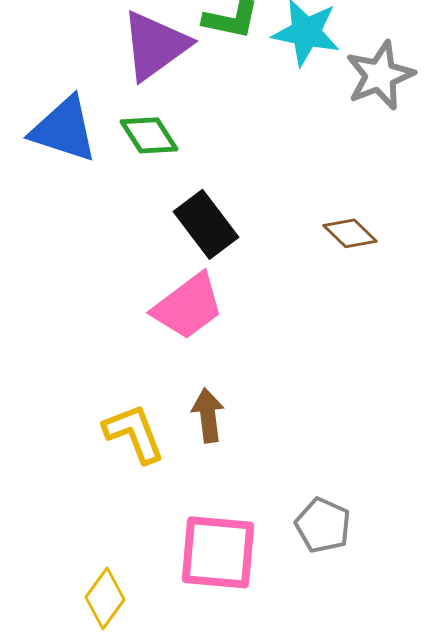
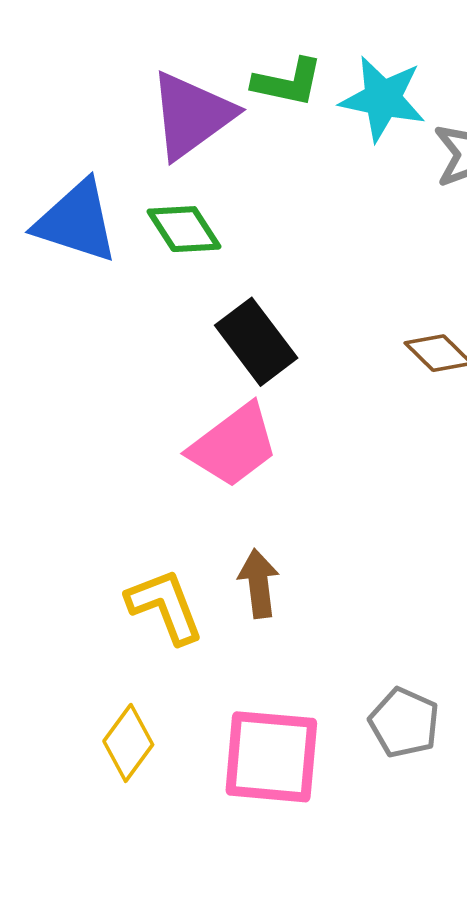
yellow diamond: (105, 598) -> (128, 743), moved

